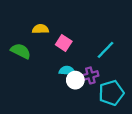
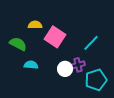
pink square: (64, 43) -> (55, 37), size x1.5
cyan semicircle: (67, 71) -> (31, 65), moved

